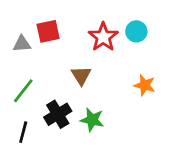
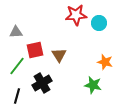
red square: (48, 31) -> (35, 50), moved
red star: (103, 37) -> (76, 15), moved, turned 30
green star: (92, 120) -> (93, 85), moved

